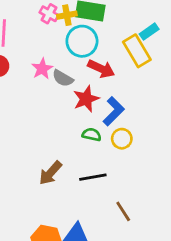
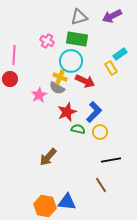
yellow cross: (67, 15) -> (60, 77), moved, turned 32
yellow rectangle: (137, 51) -> (111, 68), size x0.6
pink star: (42, 69) -> (39, 95), moved
red star: (86, 99) -> (67, 112), moved
black line: (93, 177) -> (111, 160), moved

